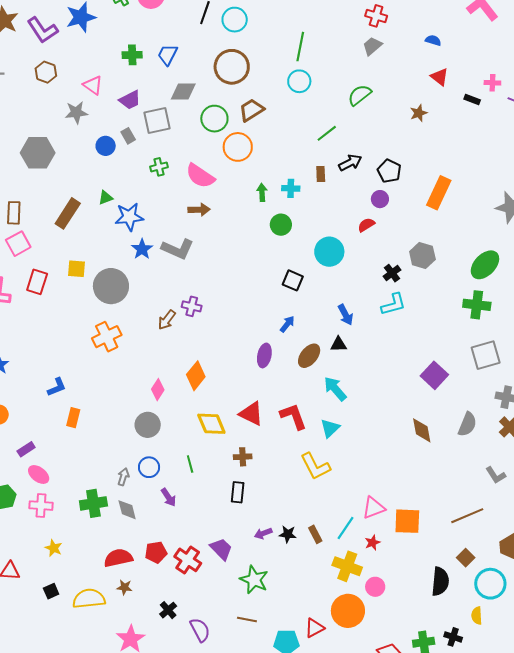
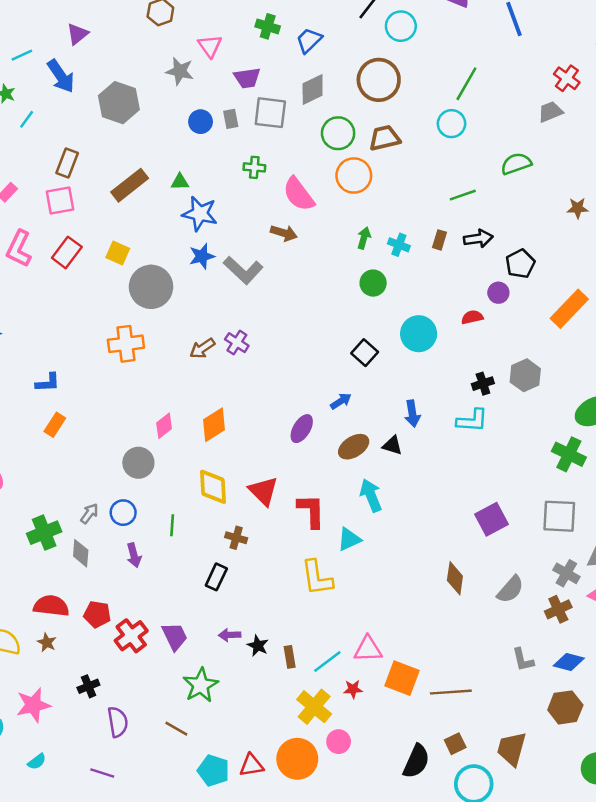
gray diamond: (183, 92) -> (313, 89), turned -44
green cross: (93, 503) -> (44, 533), turned -32
brown line: (467, 516) -> (451, 692), moved

